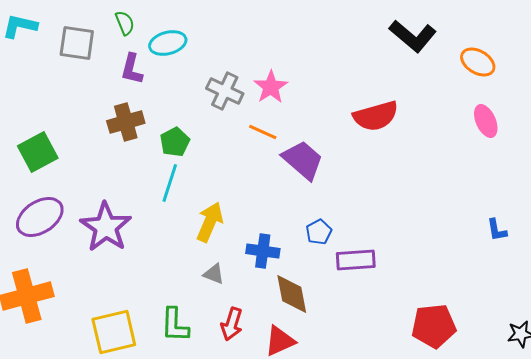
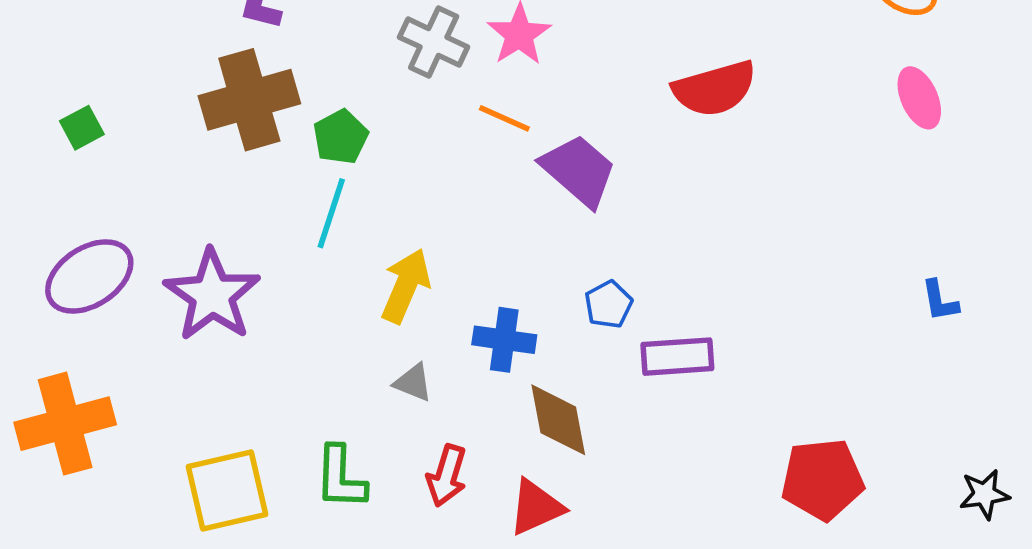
brown cross: (126, 122) -> (249, 100), size x1.4
green square: (38, 152) -> (82, 128), moved, size x0.6

